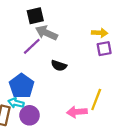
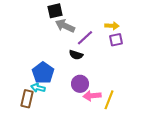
purple line: (32, 46) -> (85, 38), moved
yellow line: (96, 99) -> (109, 100), moved
purple circle: (30, 115) -> (80, 84), moved

